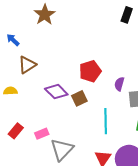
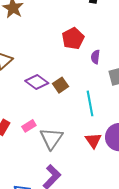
red pentagon: (90, 71) -> (73, 38), moved
purple semicircle: (119, 84) -> (95, 57), moved

